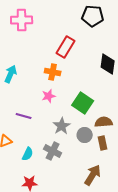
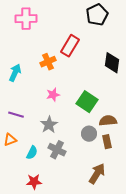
black pentagon: (93, 16) -> (97, 15), turned -30
orange cross: (53, 72) -> (48, 62), moved, turned -35
purple line: (24, 116) -> (16, 115), moved
gray star: (62, 126) -> (49, 125), moved

